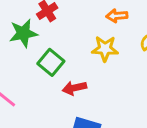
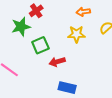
green square: (51, 62) -> (40, 45), turned 30

